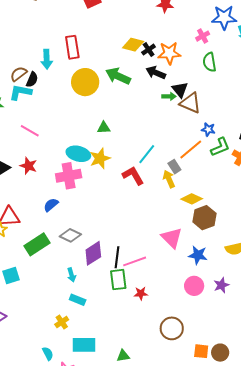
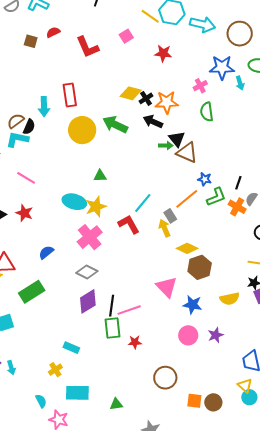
pink cross: (69, 176) -> (90, 237), moved, turned -30
gray diamond: (70, 235) -> (87, 272), moved
cyan arrow: (72, 275) -> (11, 368), moved

